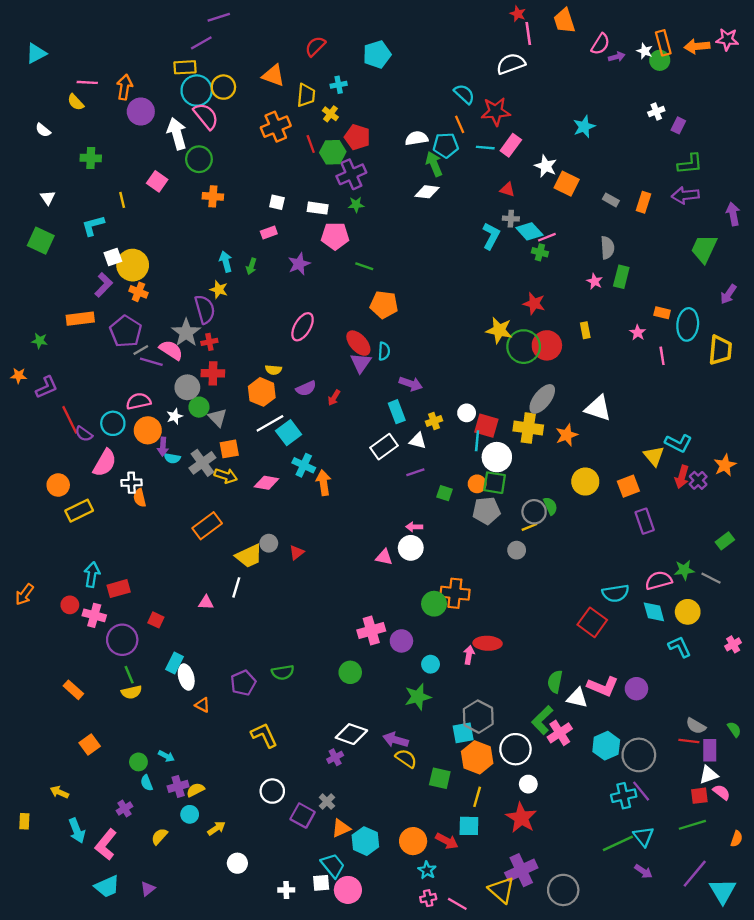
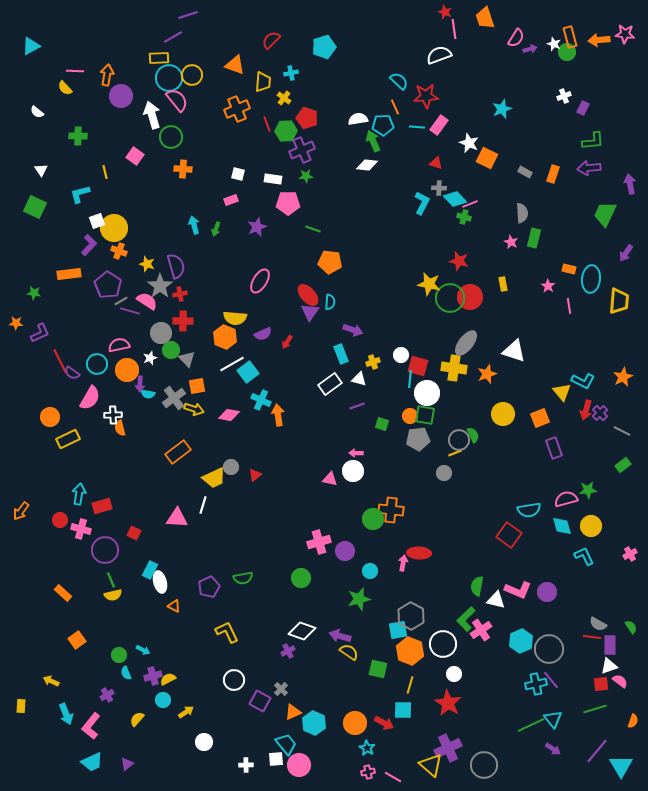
yellow star: (219, 290) -> (147, 264), moved
yellow semicircle: (273, 370) -> (235, 318), size x1.6
orange star: (725, 465) -> (623, 377), moved
gray line: (711, 578) -> (622, 431), moved
pink triangle: (206, 603) -> (177, 518), size x1.6

